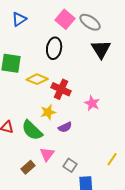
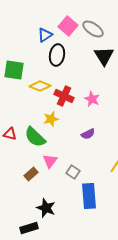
blue triangle: (19, 19) -> (45, 35), moved
pink star: (92, 103) -> (92, 99), moved
purple semicircle: (65, 127) -> (88, 134), moved

